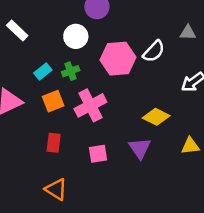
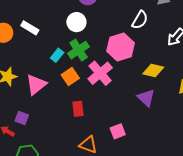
pink hexagon: (118, 59) -> (121, 47), moved
green cross: (71, 71) -> (79, 50), size x1.5
pink square: (98, 154) -> (118, 131), moved

